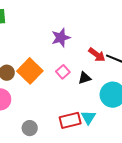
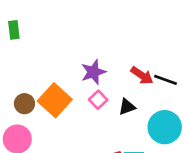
purple star: (61, 38) -> (93, 72), moved

